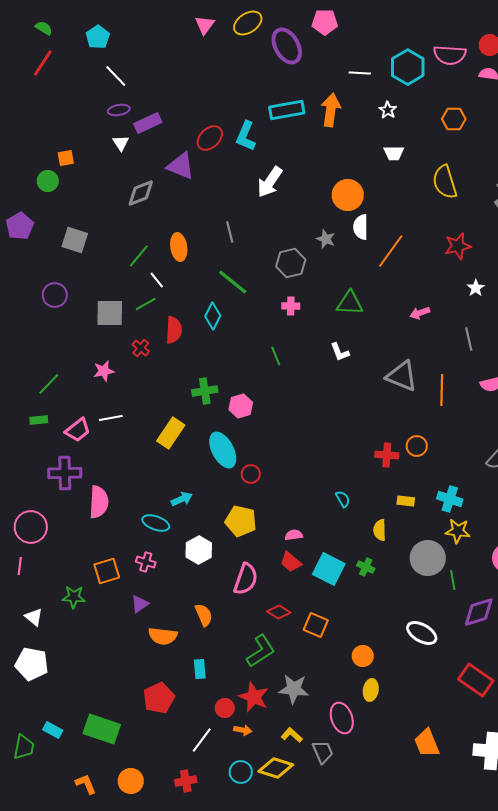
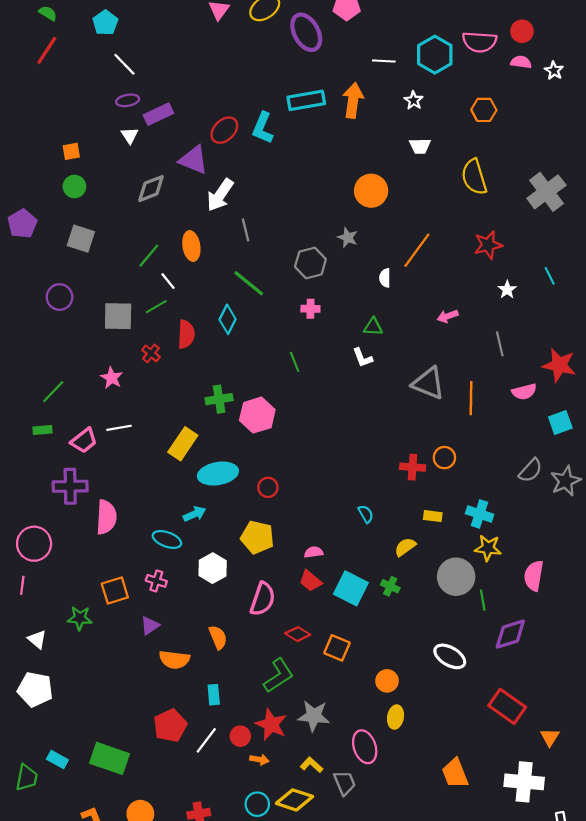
green circle: (48, 181) -> (74, 186), moved
white arrow: (270, 182) -> (220, 195), moved
white semicircle: (361, 227) -> (385, 278), moved, size x0.7
green triangle: (350, 303) -> (373, 327), moved, size x0.7
pink star: (104, 371) -> (112, 378), turned -30
pink hexagon: (241, 406) -> (257, 415), size x1.4
cyan ellipse: (223, 450) -> (218, 474), moved, turned -72
yellow semicircle: (380, 530) -> (405, 547), turned 55
white line: (202, 740) -> (206, 740), moved

